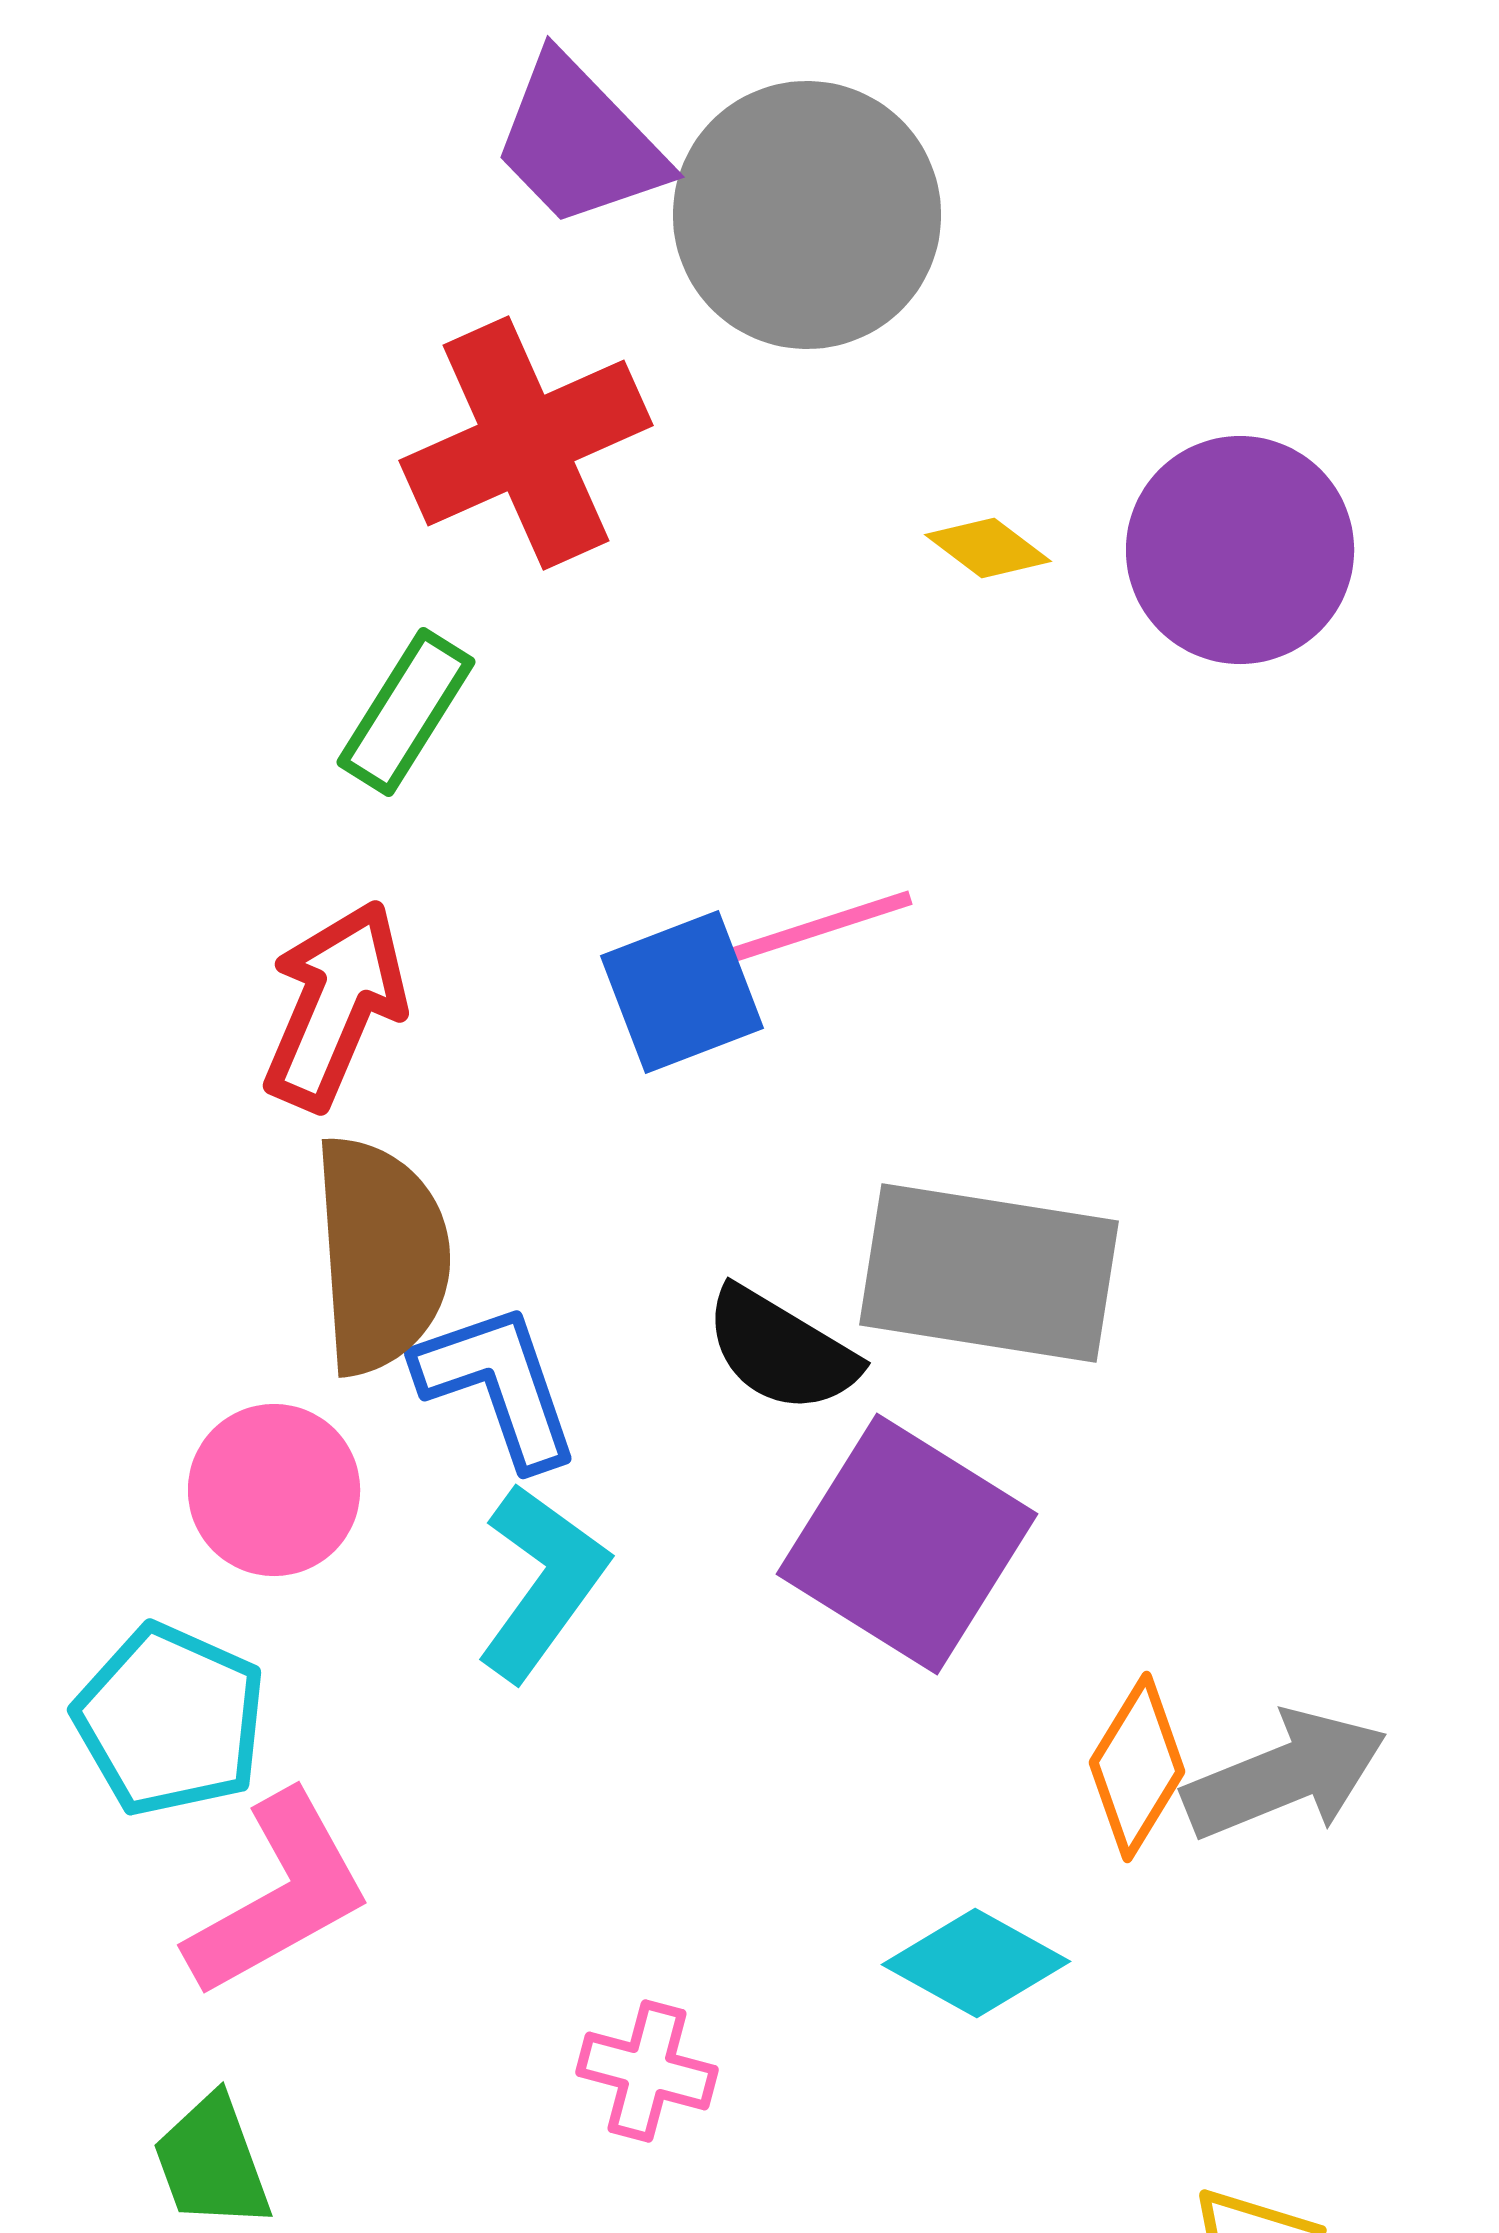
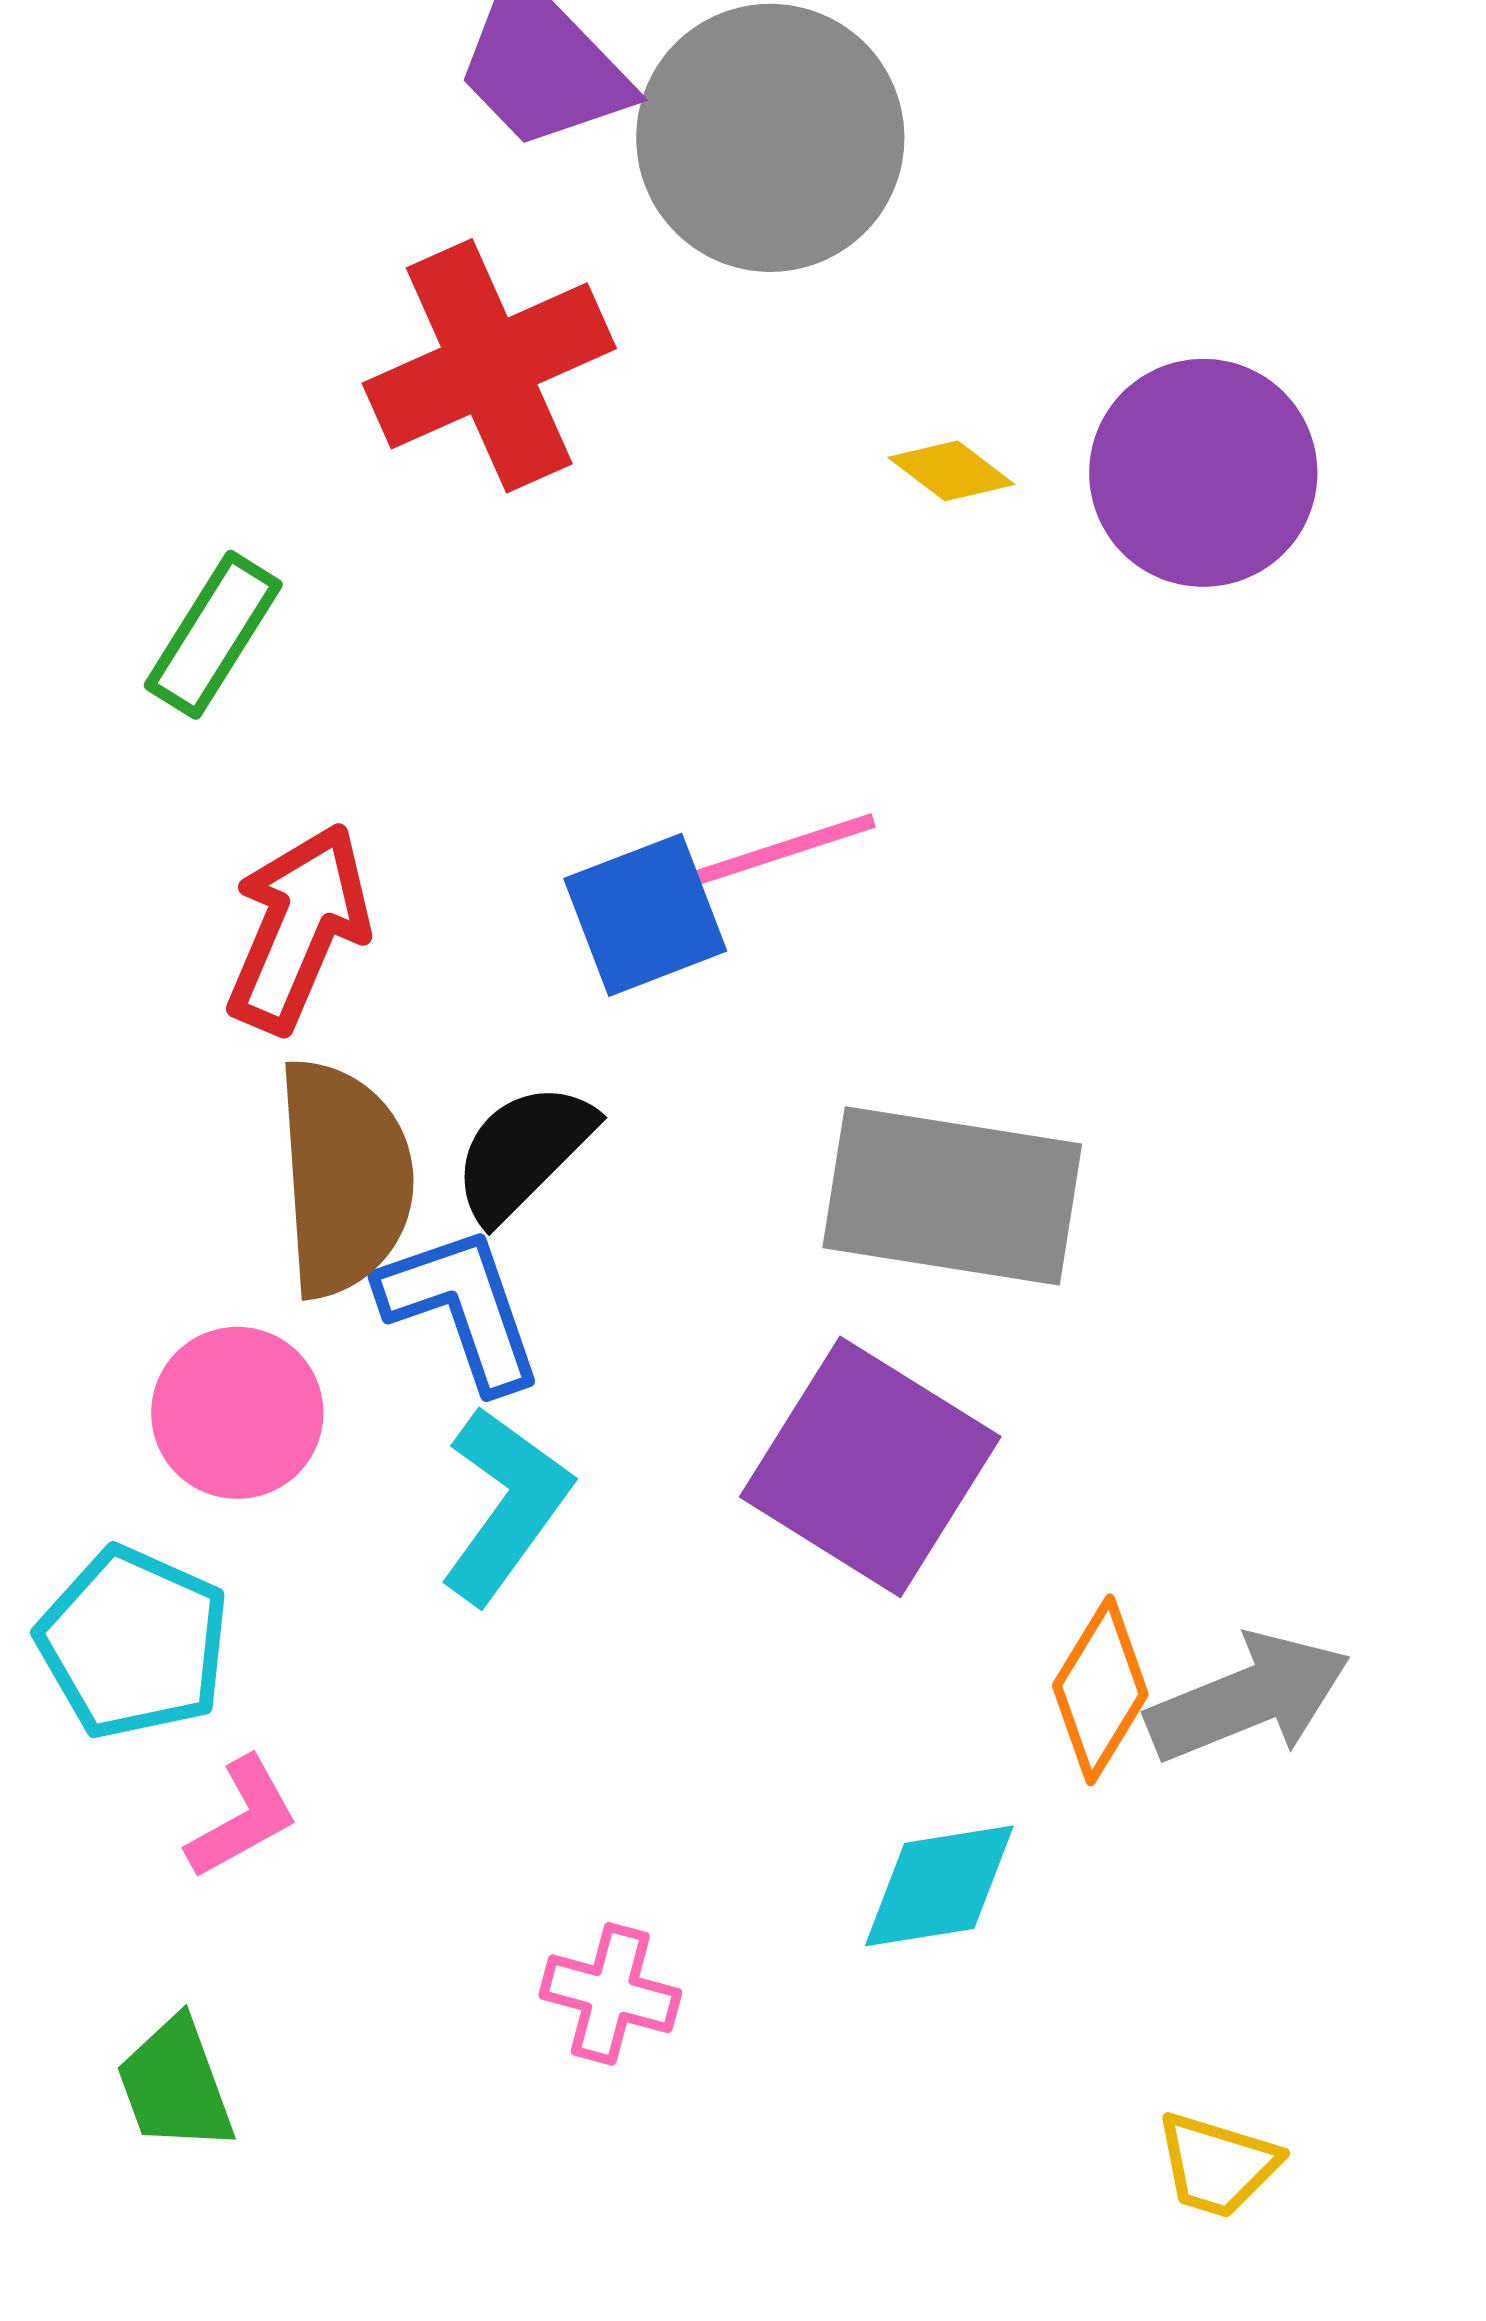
green rectangle: (406, 712) -> (213, 635), moved
black semicircle: (781, 1350) -> (523, 1152), moved, turned 104
pink L-shape: (279, 1895) -> (242, 1818), size x0.6
cyan diamond: (976, 1963) -> (939, 1886), turned -38

